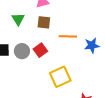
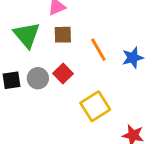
green triangle: (18, 19) -> (27, 35), size x1.5
orange line: (68, 36) -> (98, 50), turned 66

